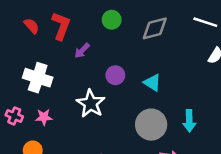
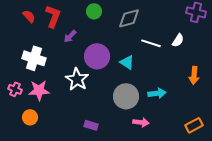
white line: (205, 22) -> (151, 43), moved
purple circle: (115, 75) -> (97, 56), size x1.6
pink star: (44, 117) -> (39, 90), size x1.5
cyan arrow: (189, 121) -> (157, 93), turned -96

